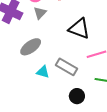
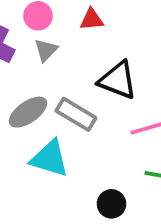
gray rectangle: (66, 67) -> (76, 114), moved
cyan triangle: (43, 72) -> (50, 158), size x1.6

